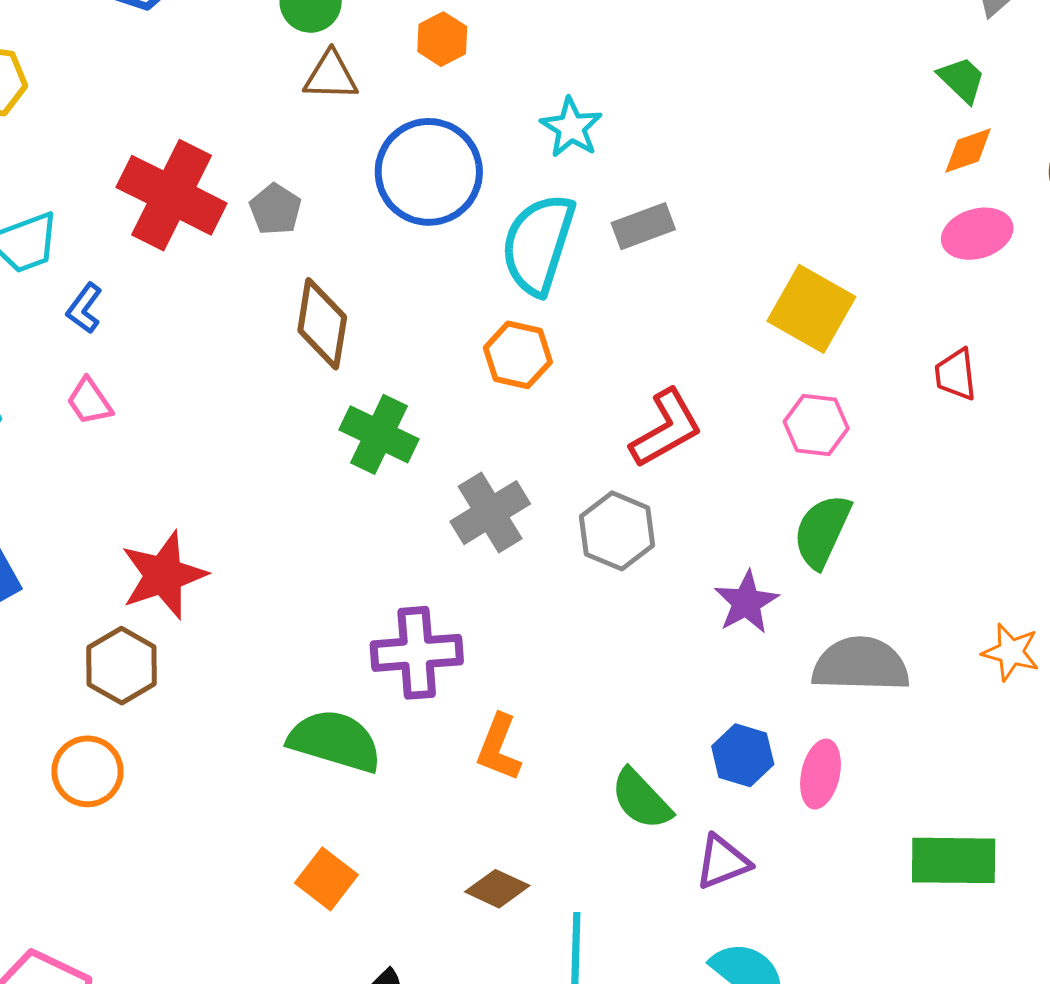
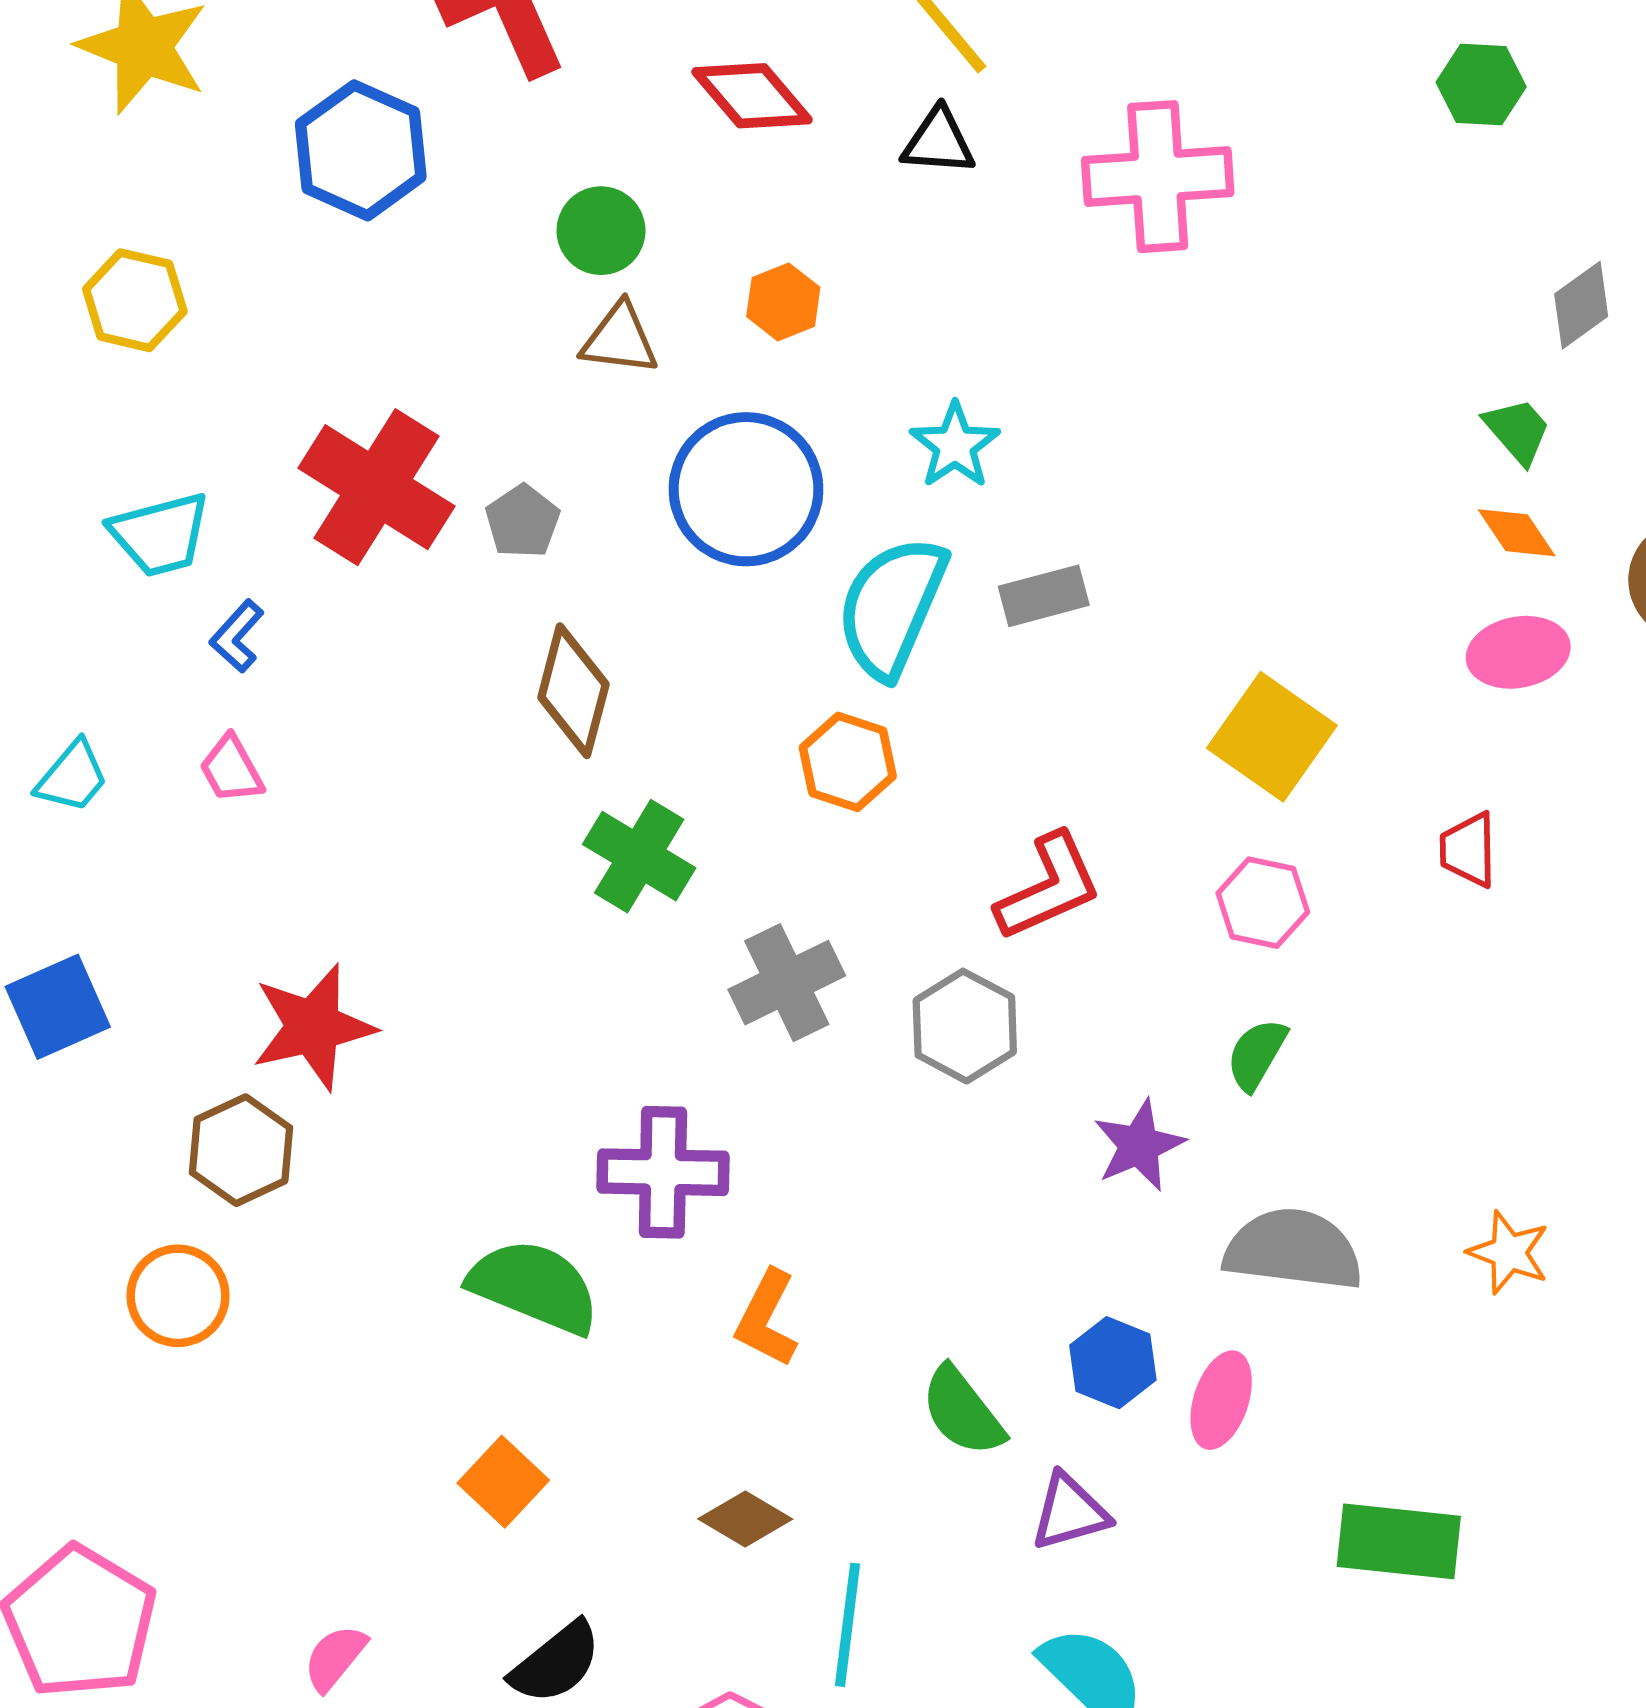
orange diamond: (968, 151) -> (1517, 533), turned 70
green semicircle: (822, 531) -> (1257, 1054), size x0.7

